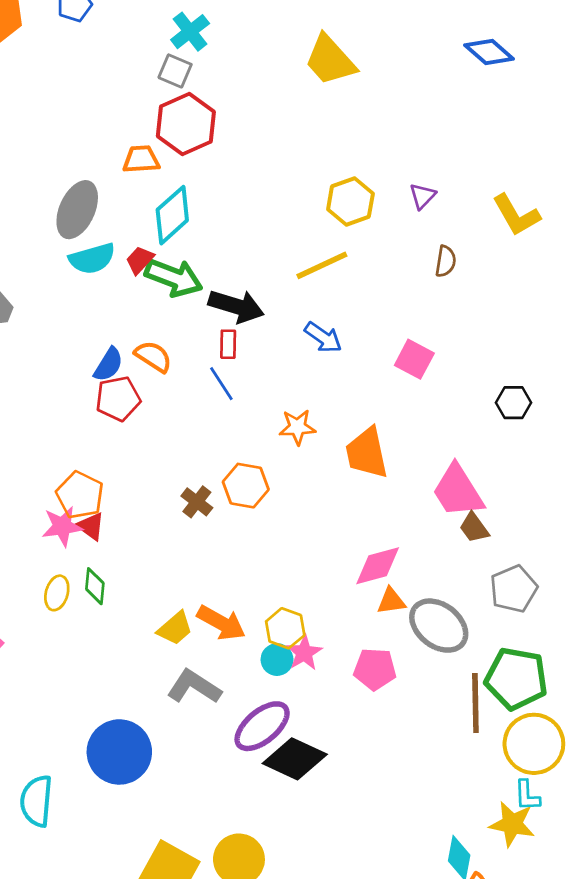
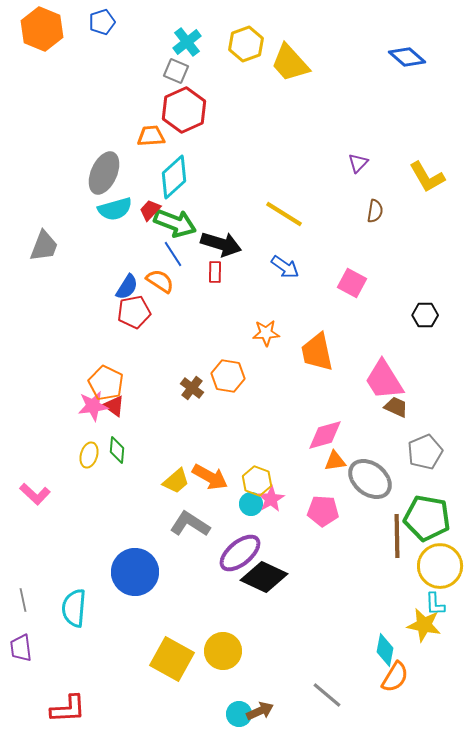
yellow hexagon: (350, 201) -> (246, 44), moved
yellow line: (322, 265) -> (284, 214), turned 57
blue line: (221, 384) -> (173, 254), moved
brown trapezoid: (474, 528) -> (396, 407), turned 150

